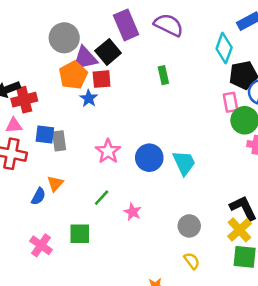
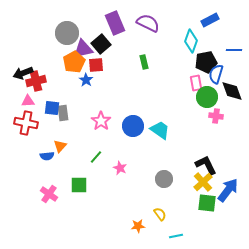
cyan trapezoid: (184, 163) -> (160, 130), turned -30
blue semicircle: (38, 196) -> (47, 156), turned 56
yellow semicircle: (192, 261) -> (160, 214), moved

